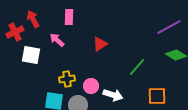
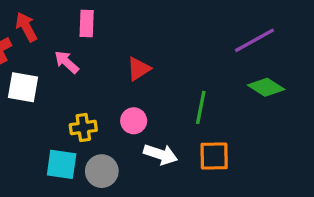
green line: (137, 67) -> (201, 107), turned -30
pink circle: (91, 86) -> (134, 121), moved
orange square: (157, 96) -> (214, 156), moved

